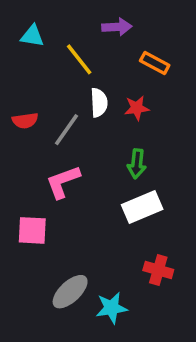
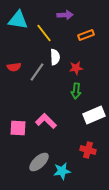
cyan triangle: (32, 36) -> (18, 20), size x1.5
orange rectangle: (155, 63) -> (86, 35), turned -49
red star: (137, 108) -> (76, 68), moved
pink L-shape: (63, 182) -> (46, 121), moved, turned 65
white rectangle: (142, 207) -> (94, 115), moved

